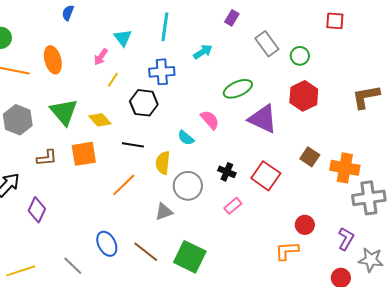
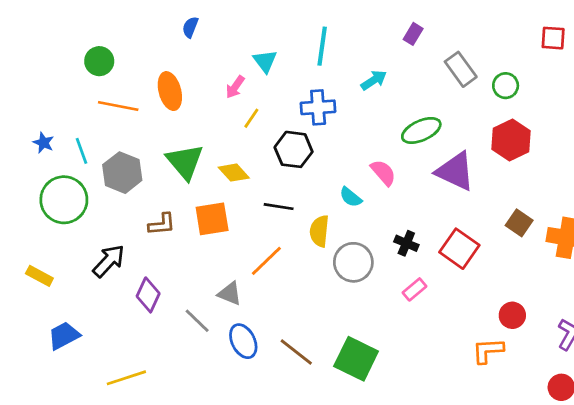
gray triangle: (164, 212) -> (230, 294), moved, turned 42
gray line: (73, 266) -> (197, 321), moved

